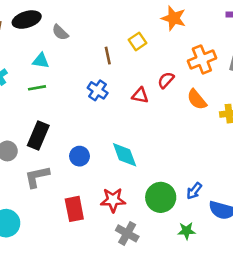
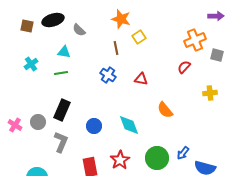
orange star: (174, 18) -> (121, 19), moved
orange cross: (202, 59) -> (195, 40), moved
red semicircle: (166, 80) -> (184, 67), moved
orange semicircle: (197, 99) -> (165, 110), moved
gray L-shape: (37, 177) -> (61, 142), turned 125
red star: (113, 200) -> (120, 160), turned -30

